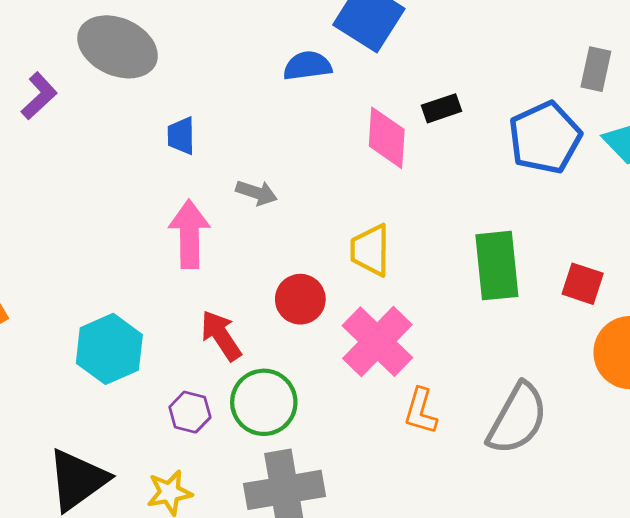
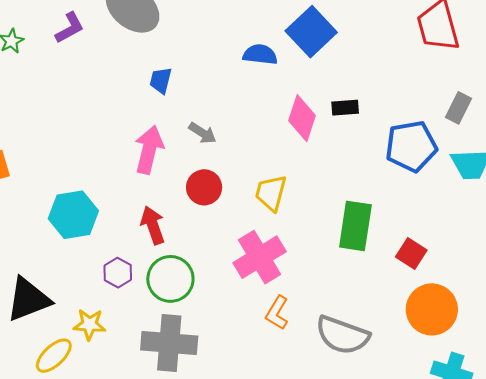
red circle: (300, 299) -> (204, 187), moved
gray semicircle: (517, 419) -> (342, 335), turned 66

